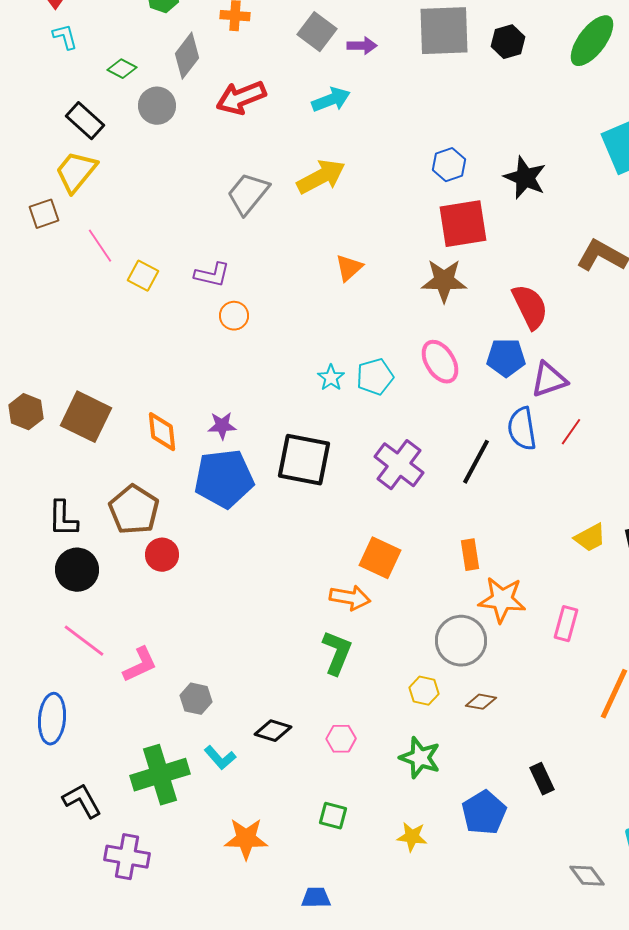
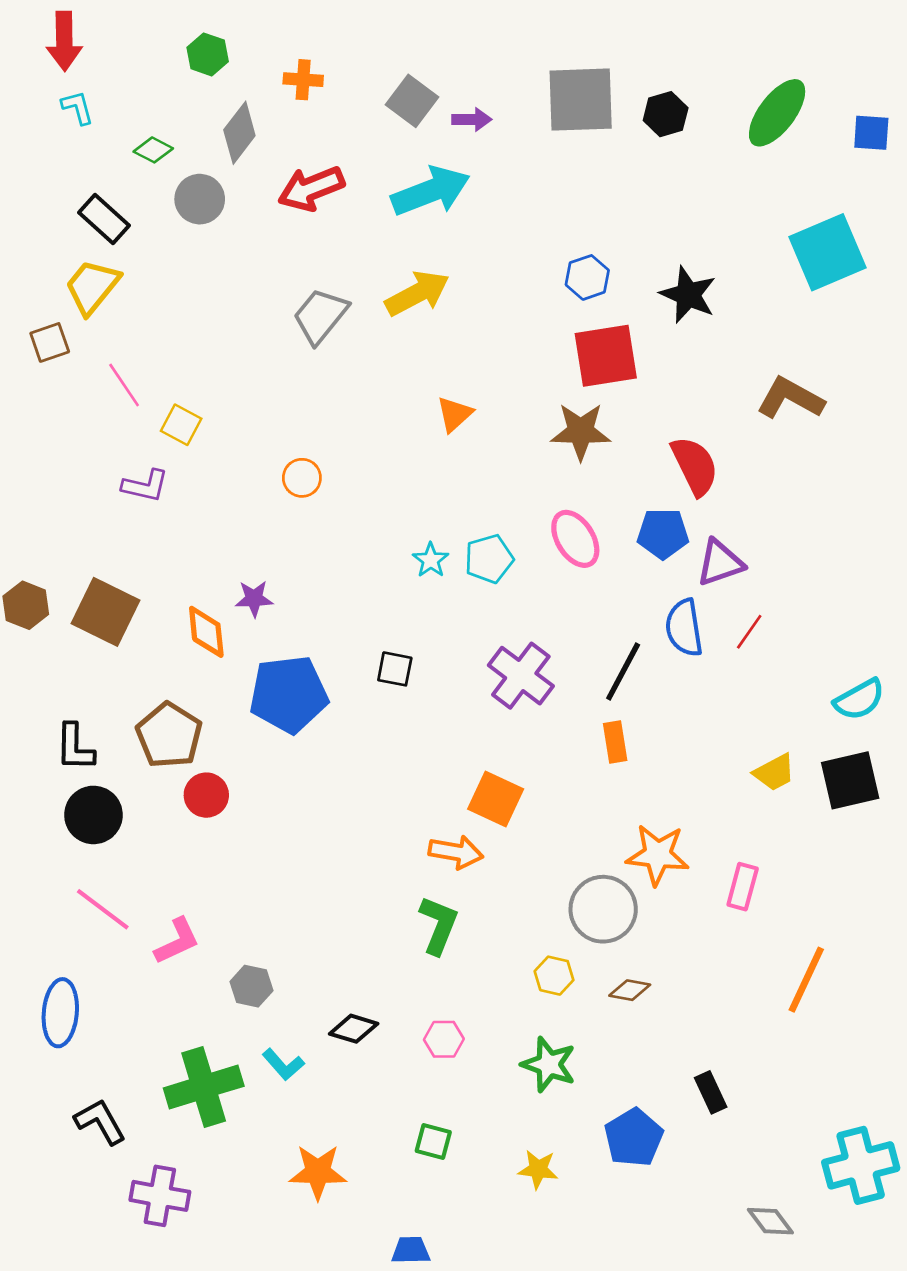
cyan arrow: (331, 100) -> (431, 191), size x1.5
purple L-shape: (212, 275) -> (145, 486), moved
purple star: (222, 426) -> (254, 599), moved
black square: (304, 460) -> (395, 669), size x0.5
orange rectangle: (470, 555) -> (615, 742), moved

